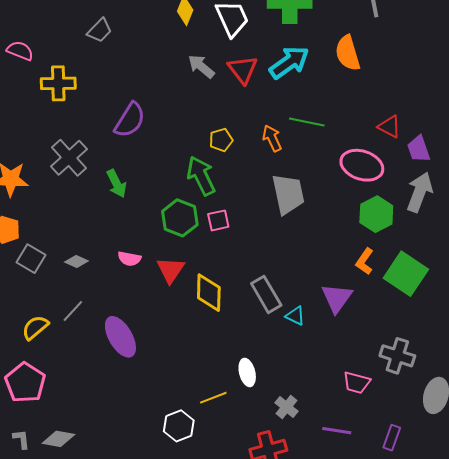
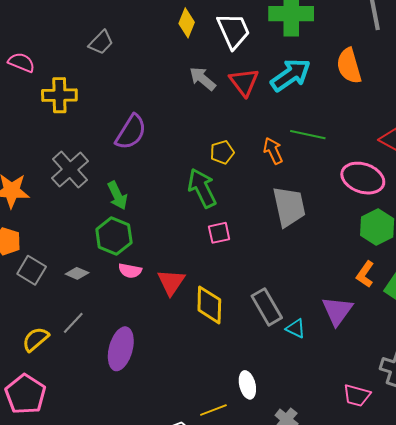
green hexagon: (180, 218) -> (114, 236), moved
purple ellipse: (120, 337) -> (121, 349), turned 45

